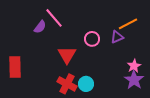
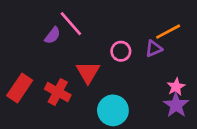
red rectangle: (15, 67) -> (20, 88), turned 35
red cross: (67, 84) -> (58, 92), moved
cyan circle: (86, 84) -> (113, 110), size x1.5

